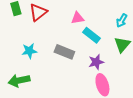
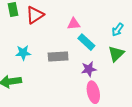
gray rectangle: (64, 52) -> (58, 56), turned -30

